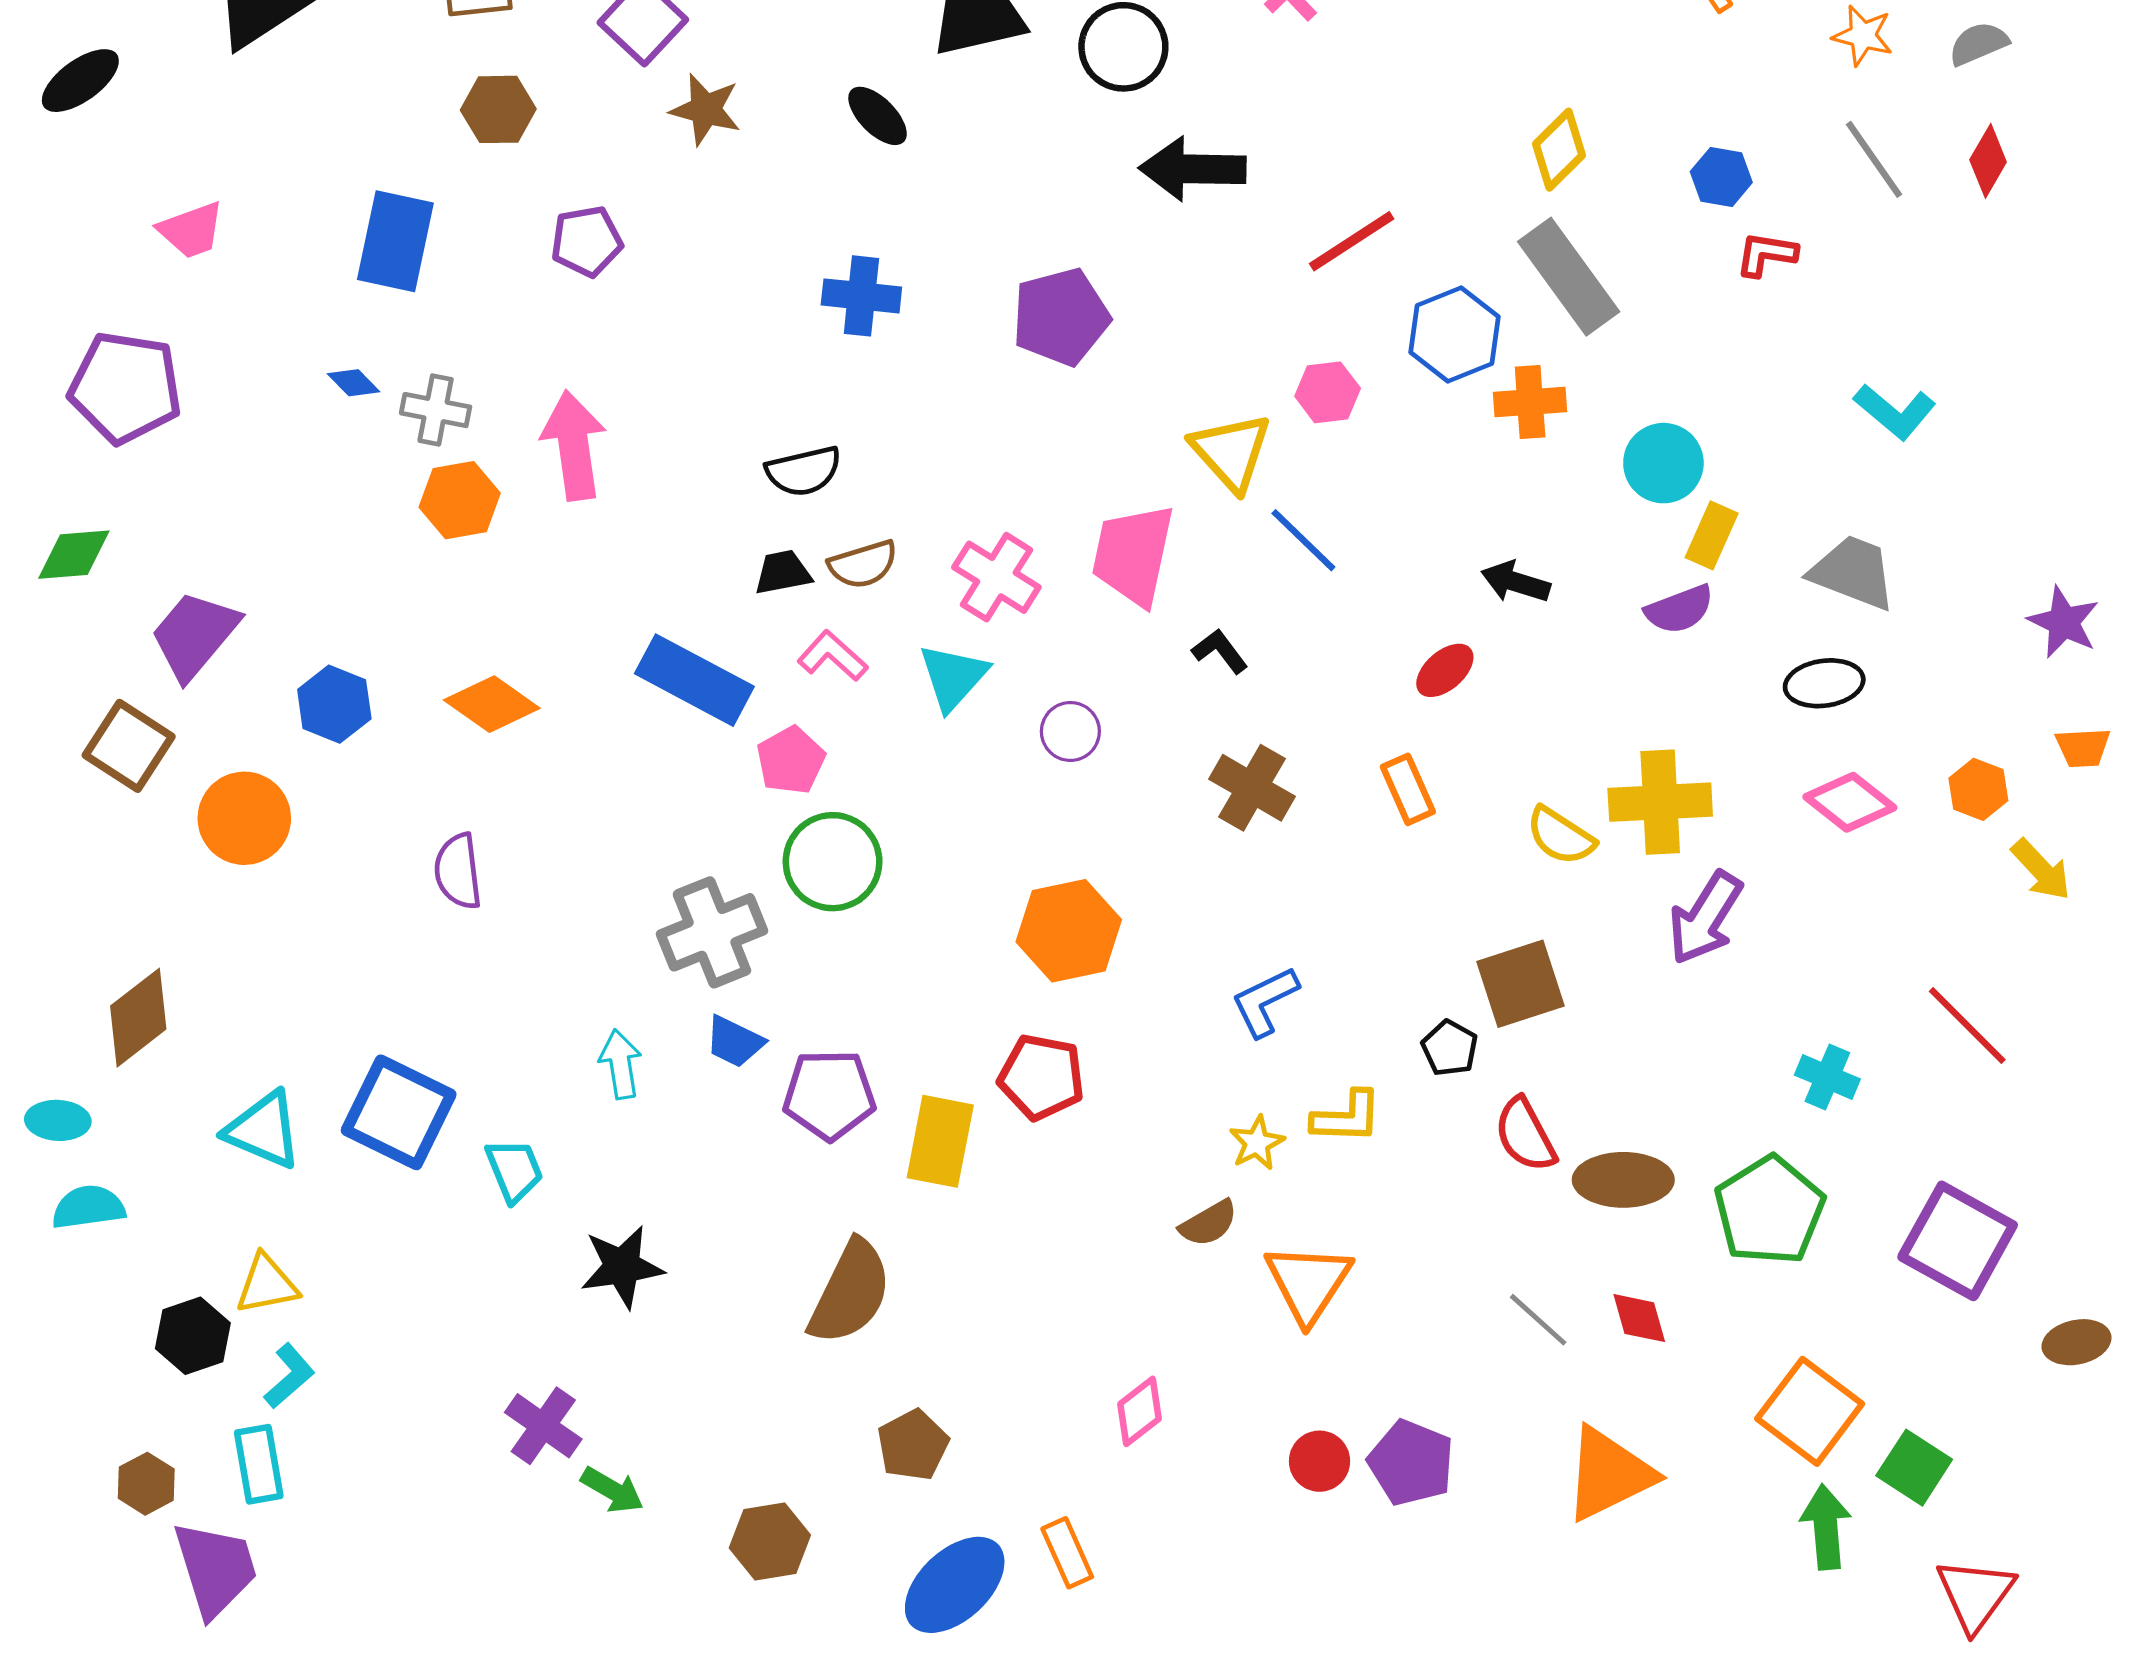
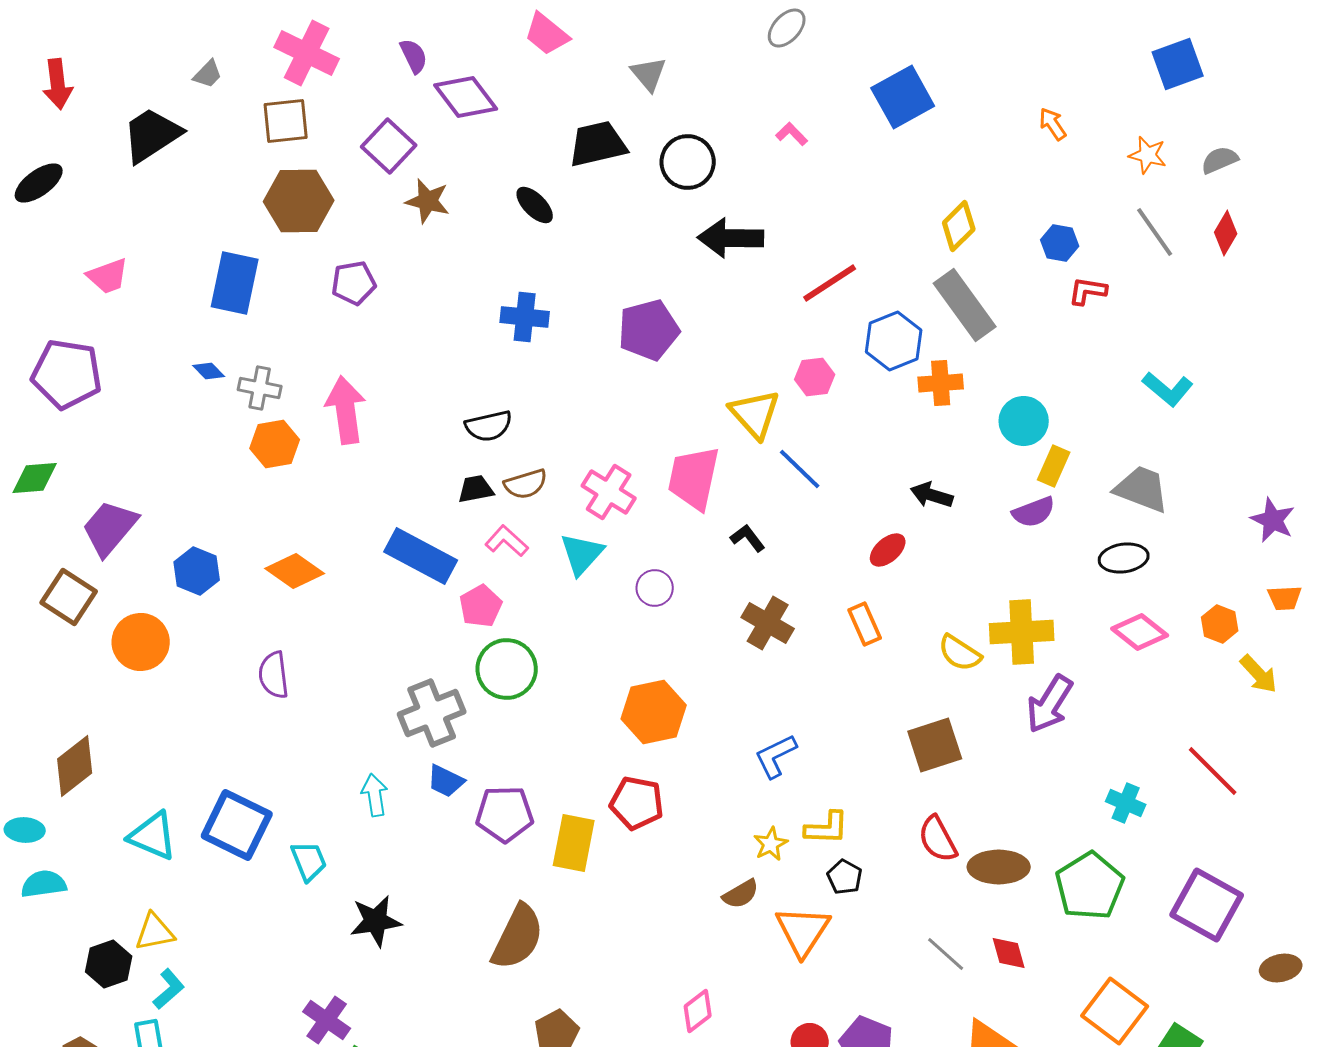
brown hexagon: (498, 109) -> (299, 201), size x1.5
black pentagon: (1450, 1048) -> (845, 877), moved

